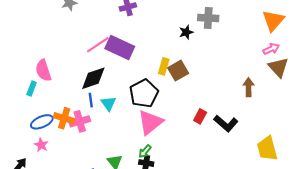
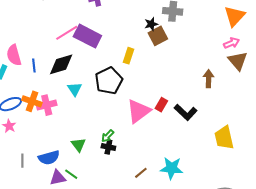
brown square: (178, 71) -> (158, 36), moved
blue line: (91, 100) -> (34, 65), moved
pink triangle: (150, 122) -> (139, 111), moved

